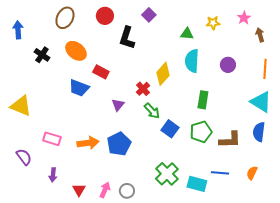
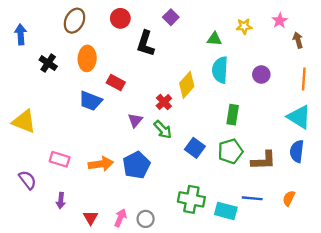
orange ellipse: (76, 51) -> (87, 58), turned 55
green arrow: (152, 111) -> (163, 130), moved
green cross: (167, 174) -> (191, 199), turned -35

